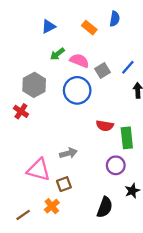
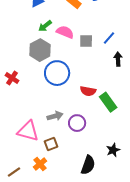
gray square: (103, 71) -> (86, 41), turned 32
gray hexagon: (34, 85) -> (40, 50), moved
blue circle: (77, 90) -> (57, 73), moved
green rectangle: (127, 138) -> (108, 102), turned -30
purple circle: (116, 165) -> (77, 123), moved

